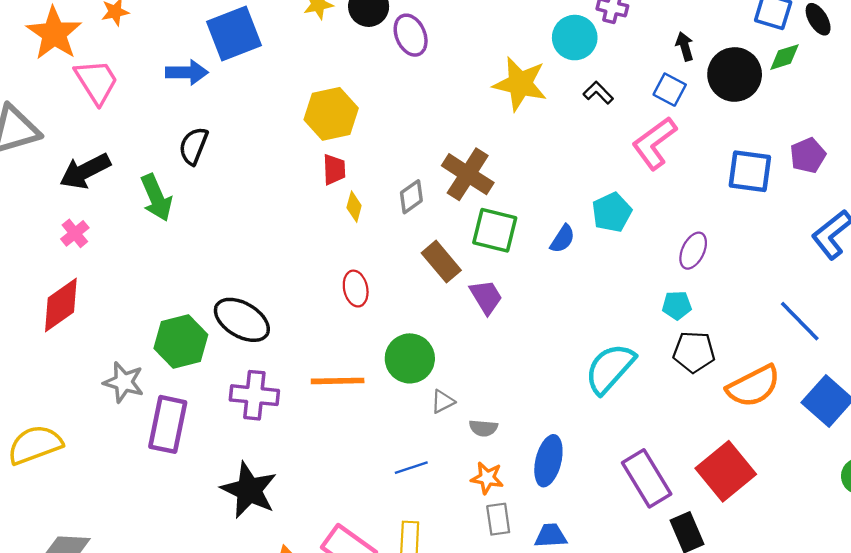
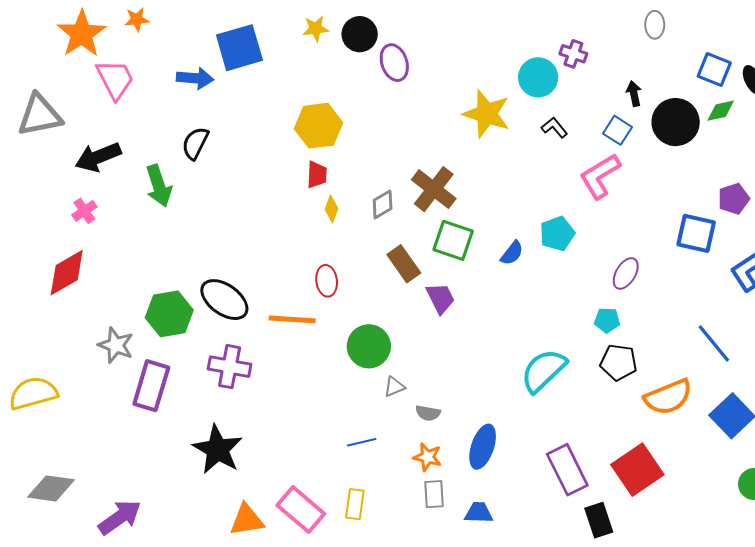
blue square: (750, 171) -> (696, 233), moved
orange line: (338, 381) -> (292, 319), moved

